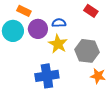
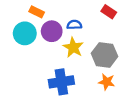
orange star: (98, 76) -> (107, 82), moved

